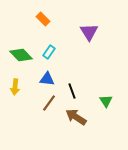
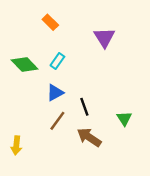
blue triangle: (47, 79) -> (55, 93), turned -35
yellow arrow: (15, 87) -> (16, 145), moved

